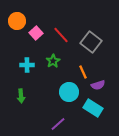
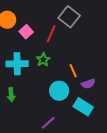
red line: (61, 35) -> (51, 34), turned 66
gray square: (91, 42) -> (69, 17), moved
cyan cross: (27, 65) -> (17, 64), size x1.5

